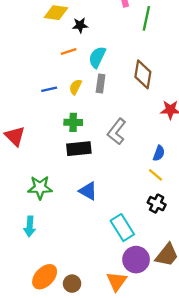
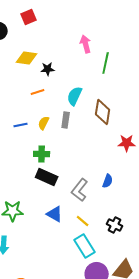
cyan semicircle: (97, 57) -> (75, 96), moved
gray L-shape: (117, 132) -> (80, 190), moved
black rectangle: (79, 149) -> (47, 177), turned 30
blue semicircle: (159, 153) -> (108, 181), moved
yellow line: (155, 175) -> (83, 221), moved

